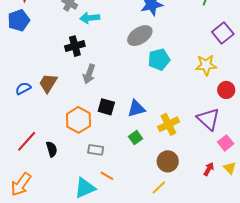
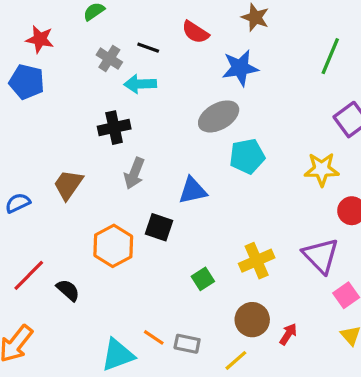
blue pentagon: (19, 20) -> (27, 82), turned 30
blue semicircle: (23, 88) -> (18, 203), moved
blue triangle: (136, 109) -> (193, 190), moved
black semicircle: (52, 149) -> (68, 290), turned -35
gray rectangle: (96, 150) -> (187, 344), moved
red arrow: (209, 169) -> (288, 334), moved

